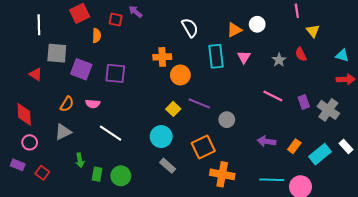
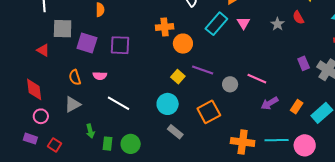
cyan rectangle: (216, 56) -> (216, 24), turned 50
pink line: (273, 96) -> (257, 79), moved
orange semicircle: (67, 104) -> (75, 77), turned 133
purple arrow: (267, 141) -> (270, 103), turned -36
orange cross: (222, 174) -> (243, 142), moved

